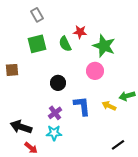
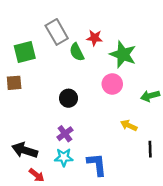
gray rectangle: (37, 15) -> (57, 32), moved, size x1.5
green square: (37, 44) -> (25, 52), moved
green arrow: (127, 96) -> (150, 96), moved
blue L-shape: (82, 106) -> (97, 164), moved
black line: (118, 145) -> (150, 149), moved, turned -56

